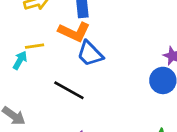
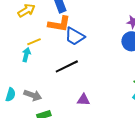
black line: (69, 90) -> (67, 66), turned -40

